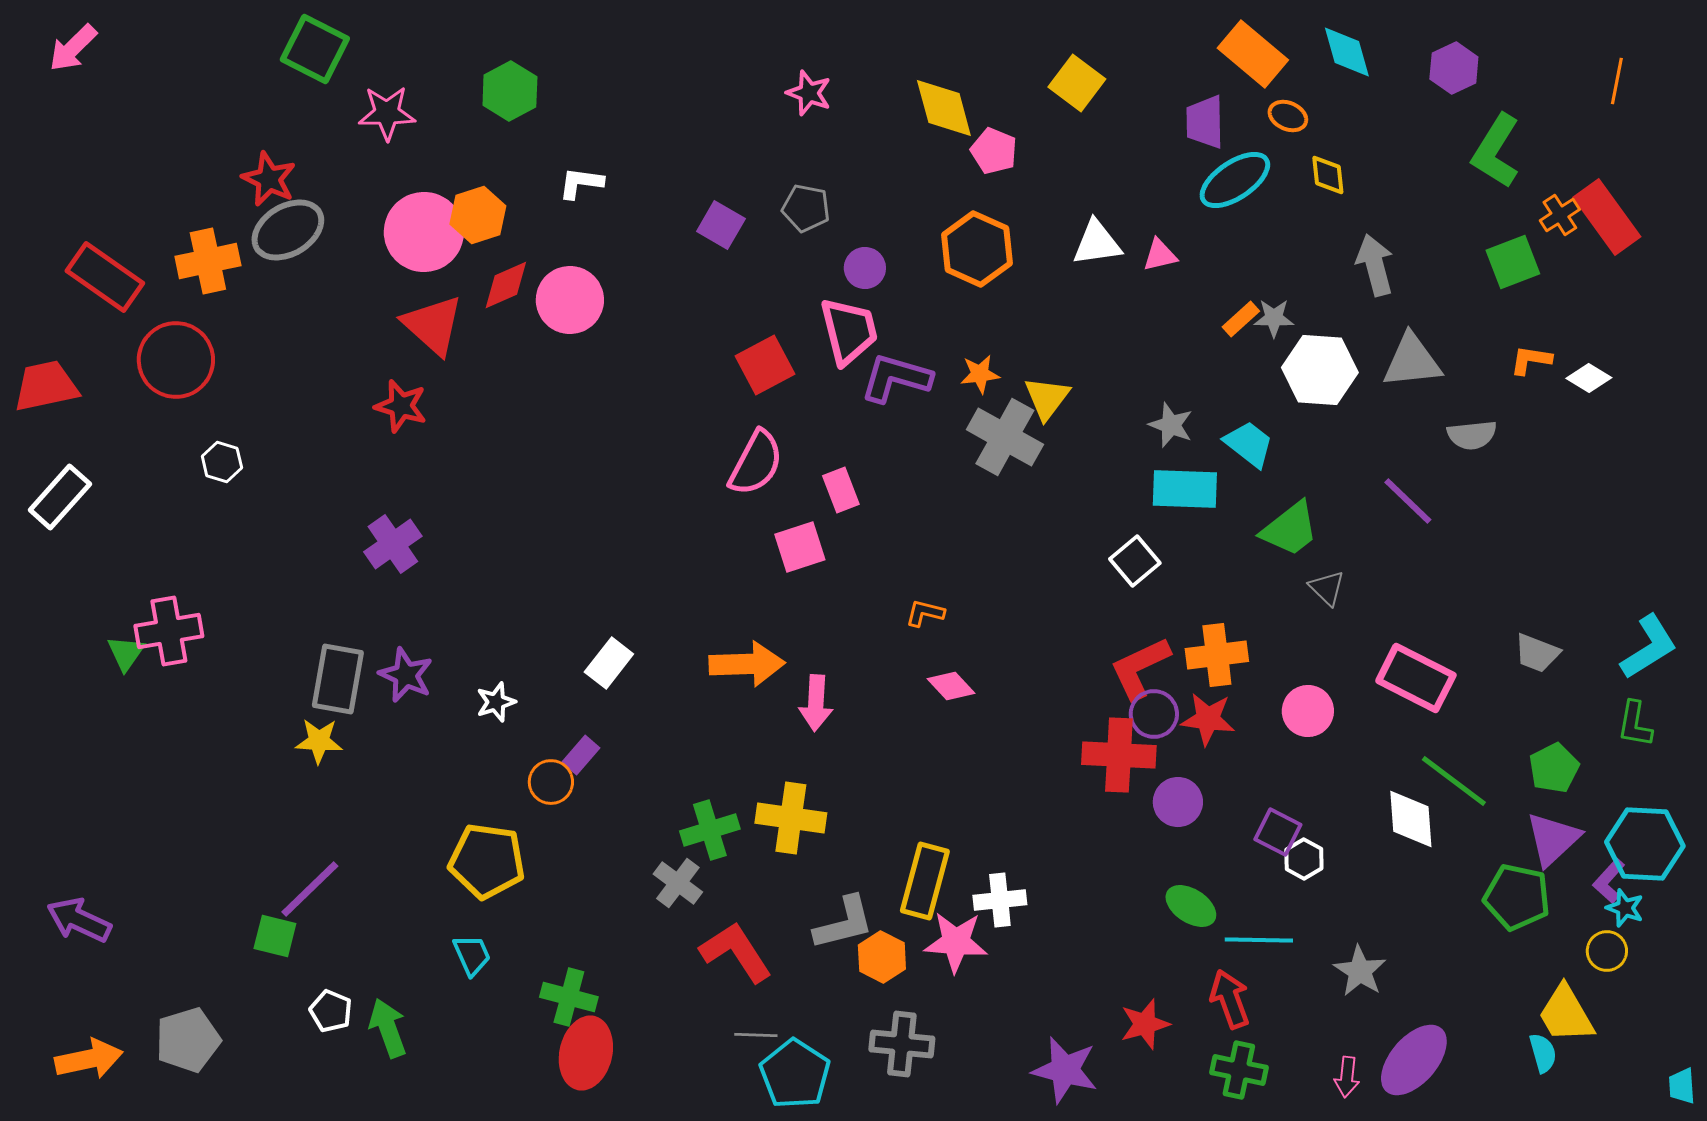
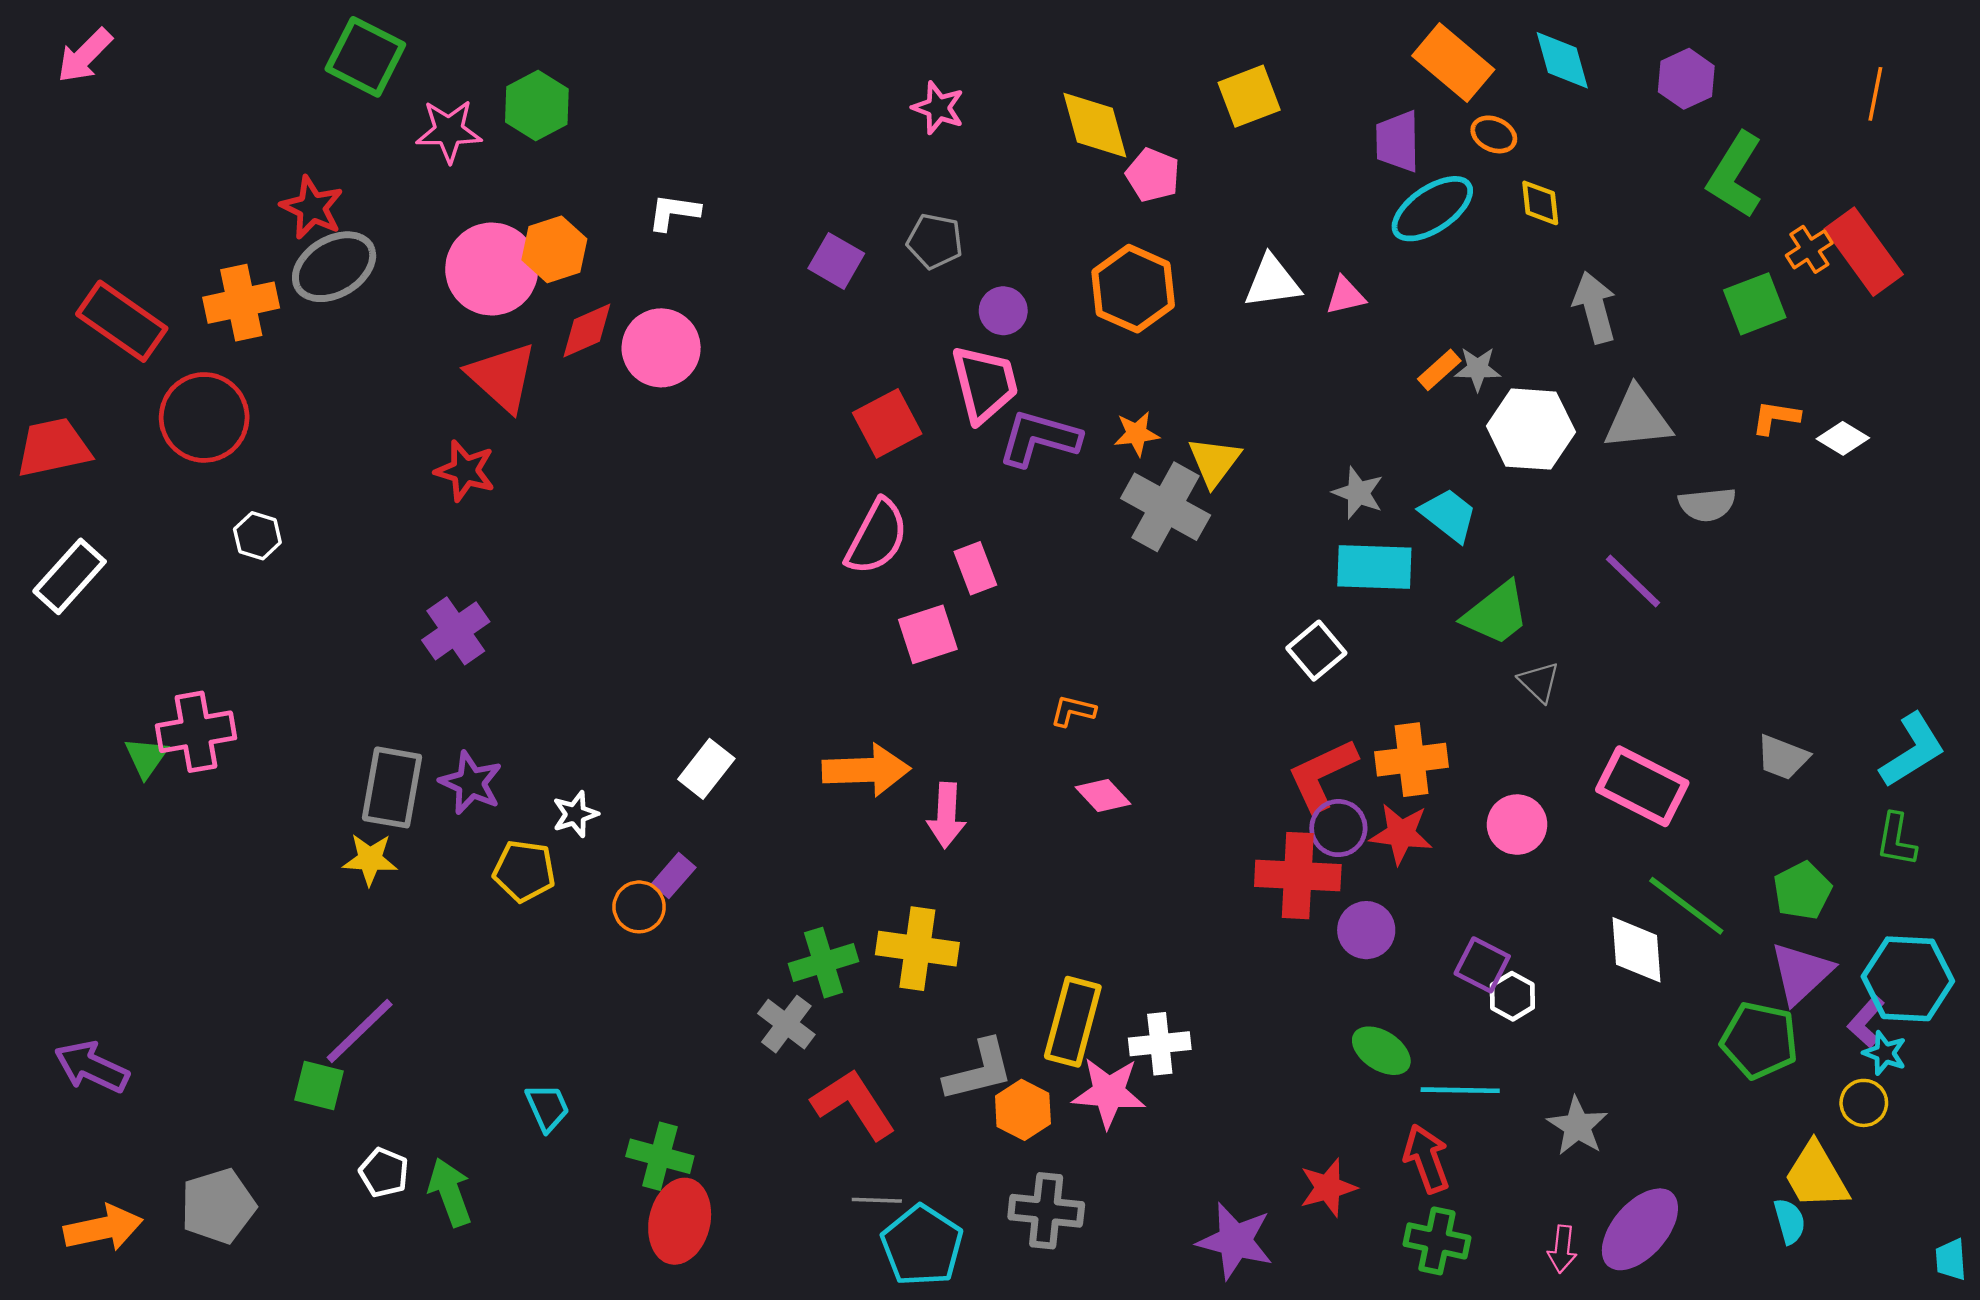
yellow square: (1077, 83) -> (1249, 96), turned 32
green hexagon: (510, 91) -> (537, 105), moved
yellow pentagon: (487, 861) -> (524, 871), moved, size x0.7

